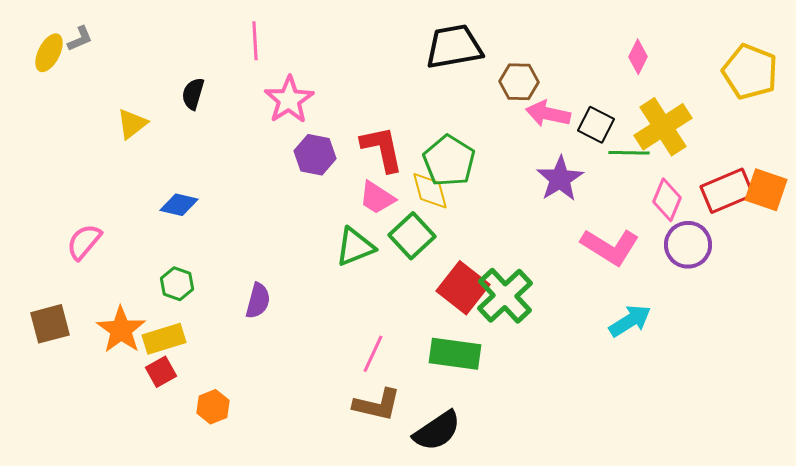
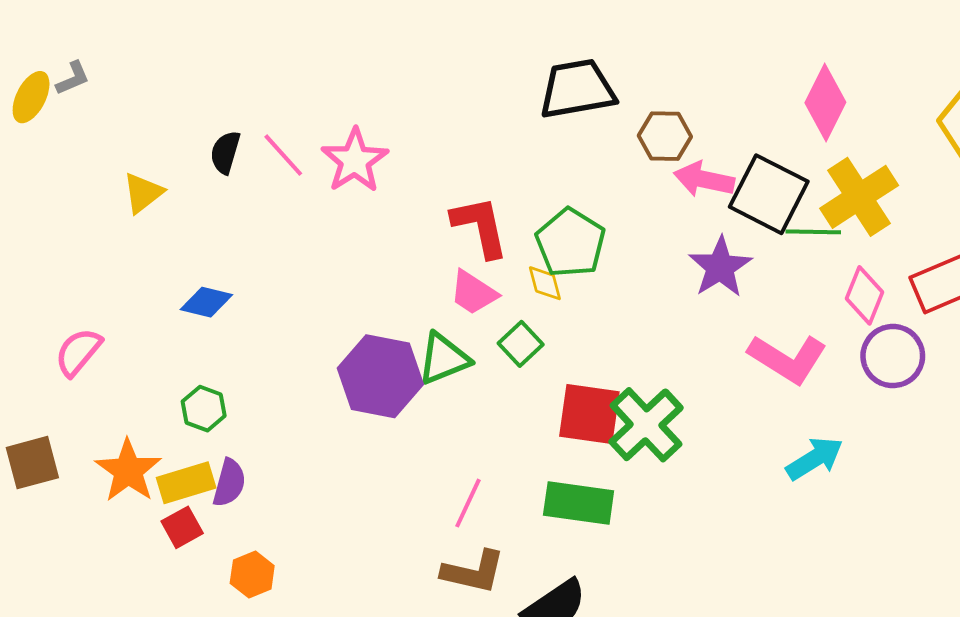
pink line: (255, 41) -> (283, 155), moved, turned -39
pink diamond: (638, 57) -> (825, 102), size x1.6
black square: (596, 125) -> (769, 194), size x1.6
purple hexagon: (315, 155) -> (380, 376), moved, size x1.5
yellow diamond: (430, 191) -> (545, 283), size x0.7
green square: (412, 236) -> (521, 344), size x0.7
red square: (463, 288) -> (589, 414), turned -30
purple semicircle: (258, 301) -> (229, 483), moved

